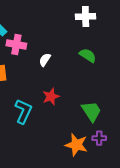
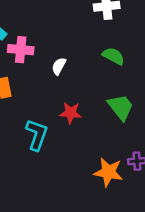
red star: (51, 97) -> (71, 113), turned 30
green trapezoid: (91, 111) -> (121, 107), moved

